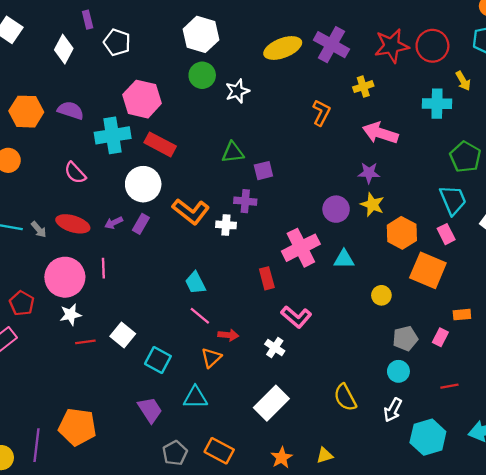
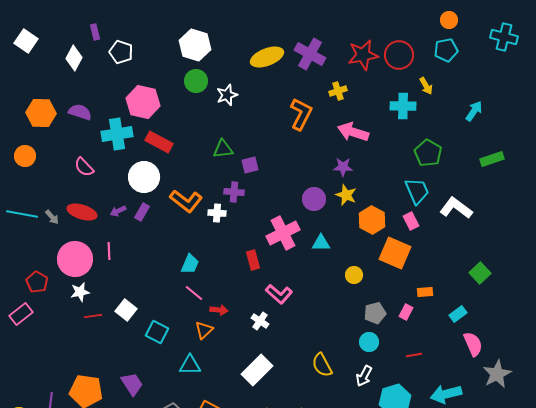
orange L-shape: (321, 113) -> (301, 114), size x1.4
cyan trapezoid: (195, 283) -> (190, 264), turned -130
purple trapezoid: (150, 410) -> (132, 384), moved

